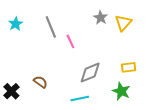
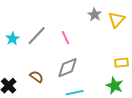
cyan star: (16, 24) -> (13, 39), moved
gray line: (51, 27) -> (37, 36), moved, turned 65
gray diamond: (90, 73) -> (68, 68), moved

